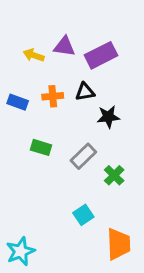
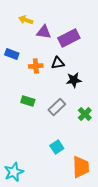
yellow arrow: (34, 55) -> (26, 20), moved
blue rectangle: (18, 102) -> (12, 54), moved
green cross: (114, 175) -> (85, 114), moved

